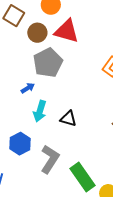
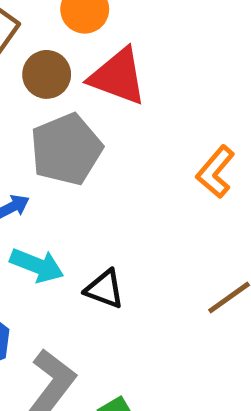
cyan arrow: (40, 111) -> (37, 265), turned -90

